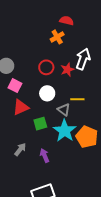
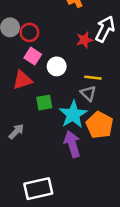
red circle: (46, 67) -> (29, 32), moved
pink square: (15, 86) -> (33, 56), moved
gray triangle: (64, 110) -> (88, 93), moved
purple arrow: (45, 155) -> (72, 144), moved, size x1.5

